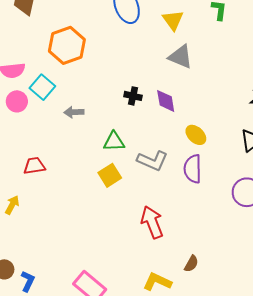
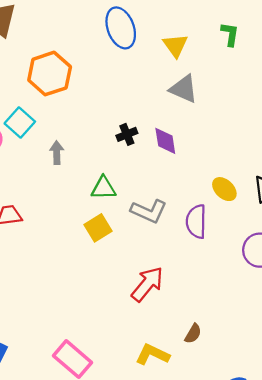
black cross: (133, 96) -> (127, 134), turned -36
gray arrow: (74, 112) -> (57, 153), turned 90
yellow ellipse: (196, 135) -> (224, 189), moved
red arrow: (152, 222) -> (147, 284), turned 60

